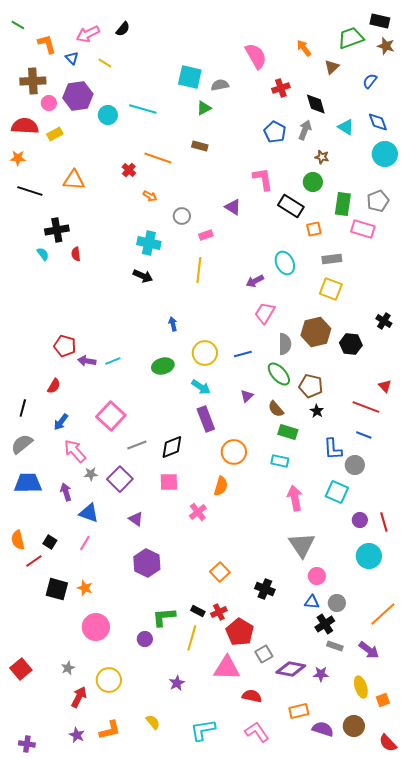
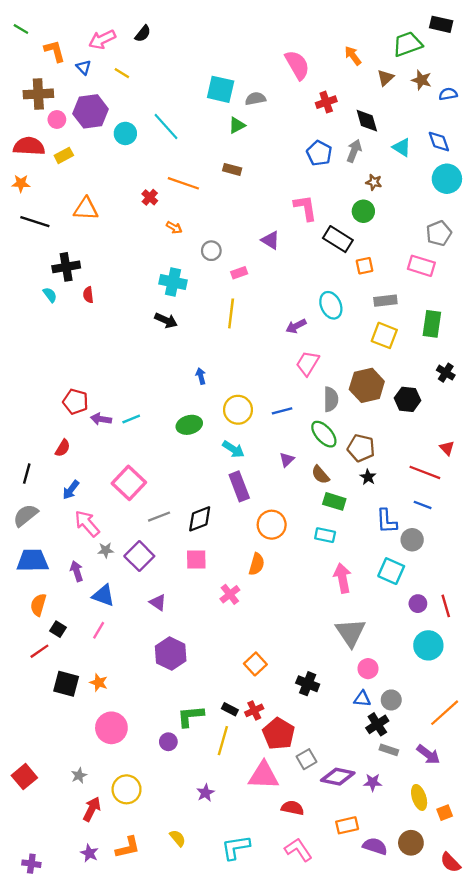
brown star: (386, 46) -> (421, 80), moved
blue semicircle: (370, 81) -> (448, 94), moved, turned 42
cyan line: (143, 109) -> (166, 126), turned 32
green rectangle: (343, 204) -> (432, 324), moved
orange semicircle: (18, 540) -> (38, 605), moved, turned 30

